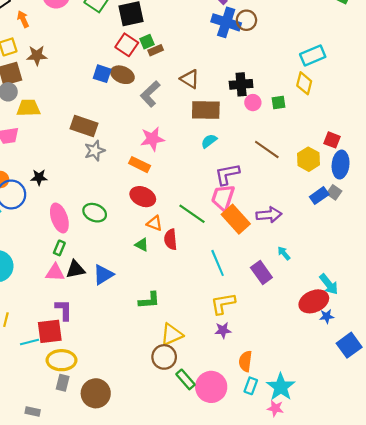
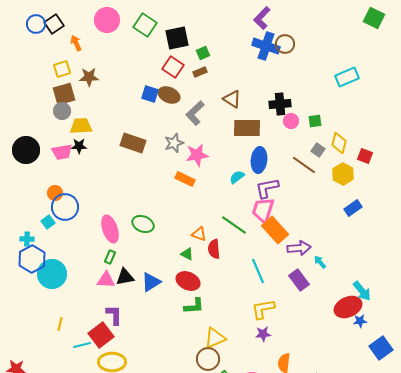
green square: (147, 42) -> (203, 53), moved
yellow diamond: (304, 83) -> (339, 143), moved
cyan semicircle: (209, 141) -> (237, 177), moved
gray star: (95, 151) -> (174, 143), moved
blue ellipse: (341, 165) -> (259, 160), moved
black star: (39, 177) -> (79, 146), moved
gray square: (334, 192) -> (318, 150), moved
red ellipse: (143, 197) -> (188, 281), moved
purple arrow: (269, 215) -> (299, 248), moved
red square: (50, 331) -> (101, 335), turned -30

